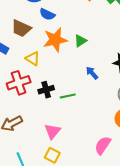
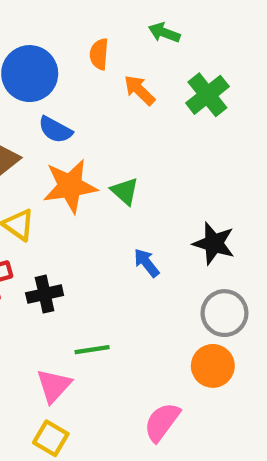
green triangle: (80, 41) -> (125, 191), turned -48
green line: (68, 96) -> (92, 350), moved

